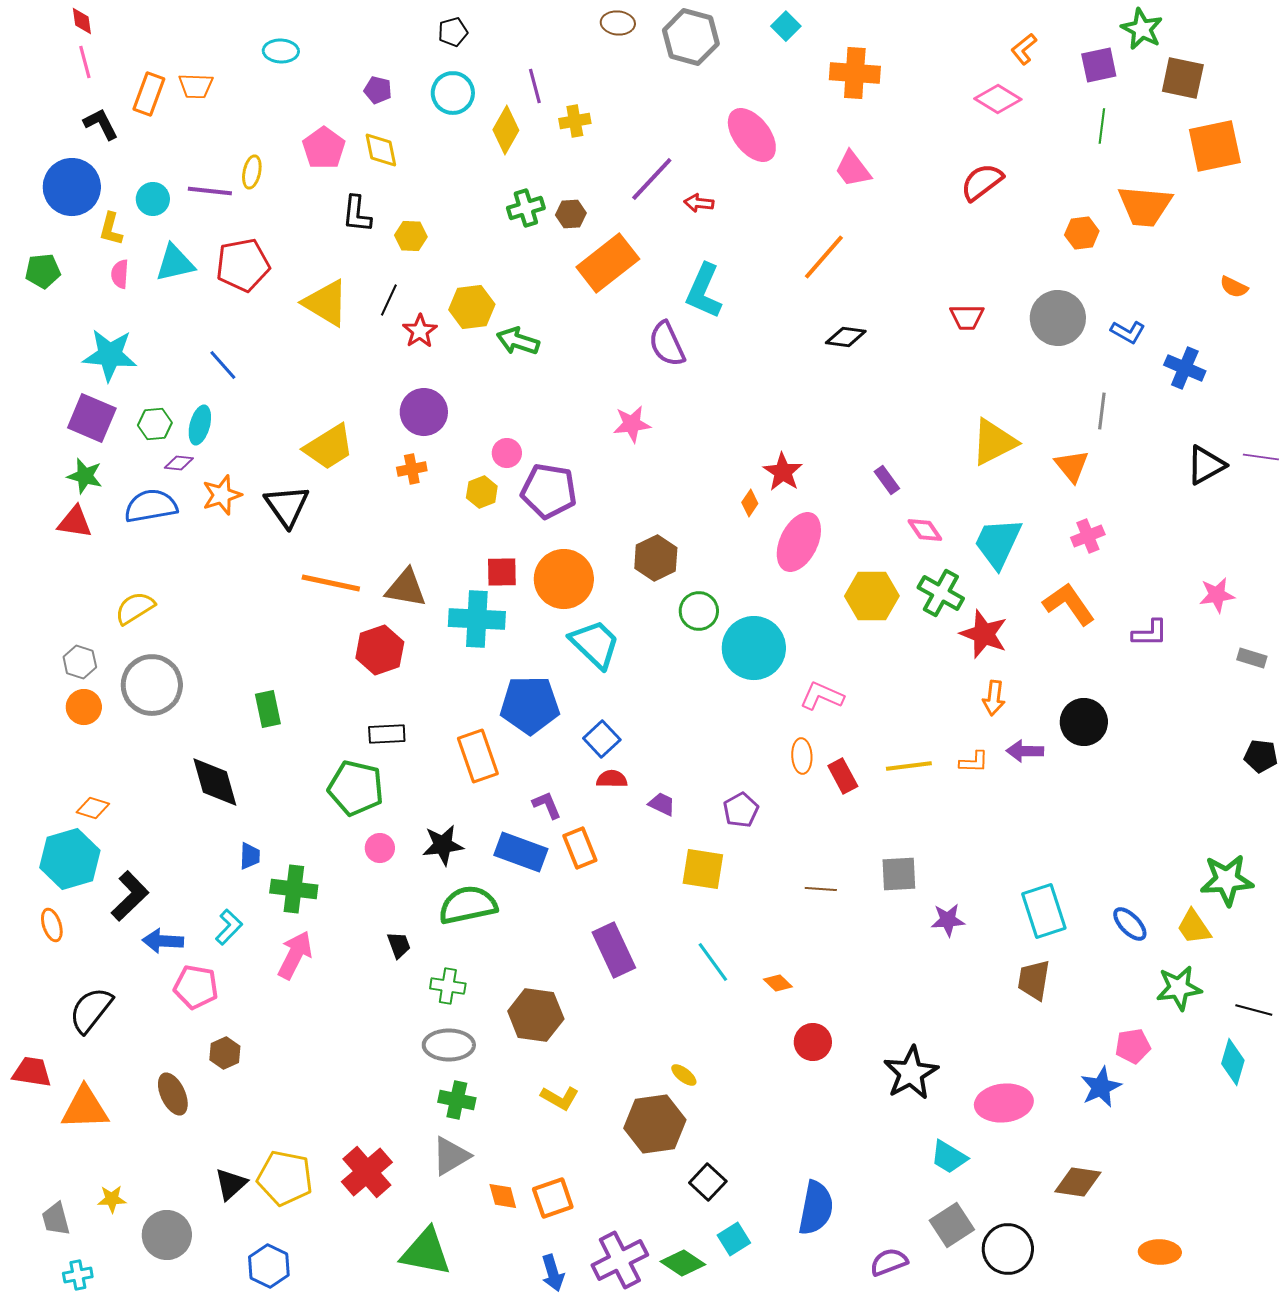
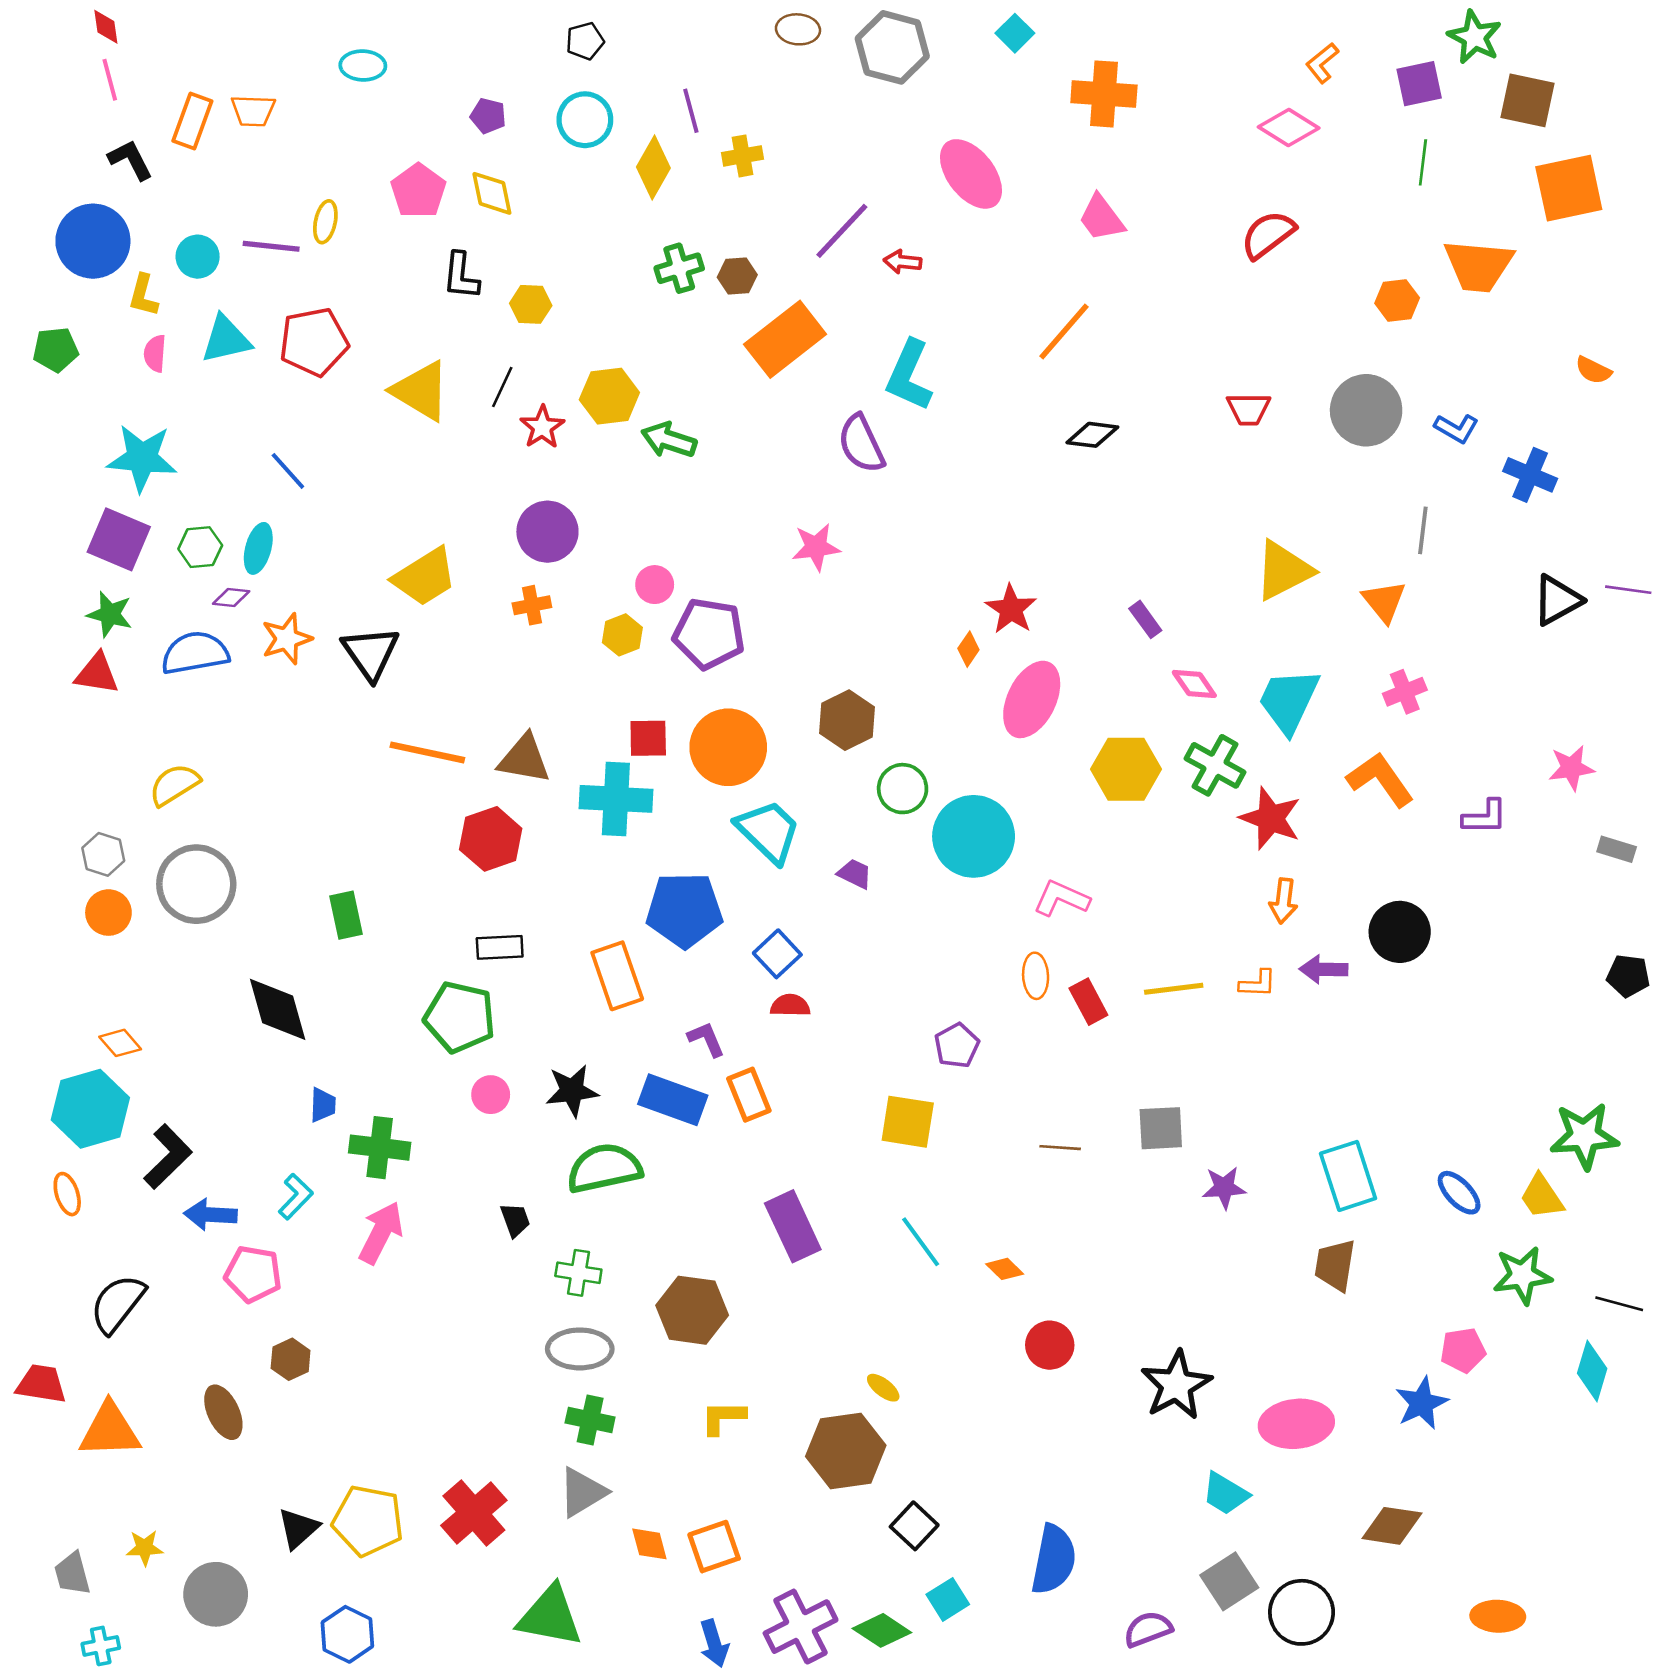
purple trapezoid: (662, 804) -> (855, 874), moved
orange diamond: (93, 808) -> (120, 1043), turned 32
yellow L-shape: (560, 1098) -> (723, 1417), turned 150

